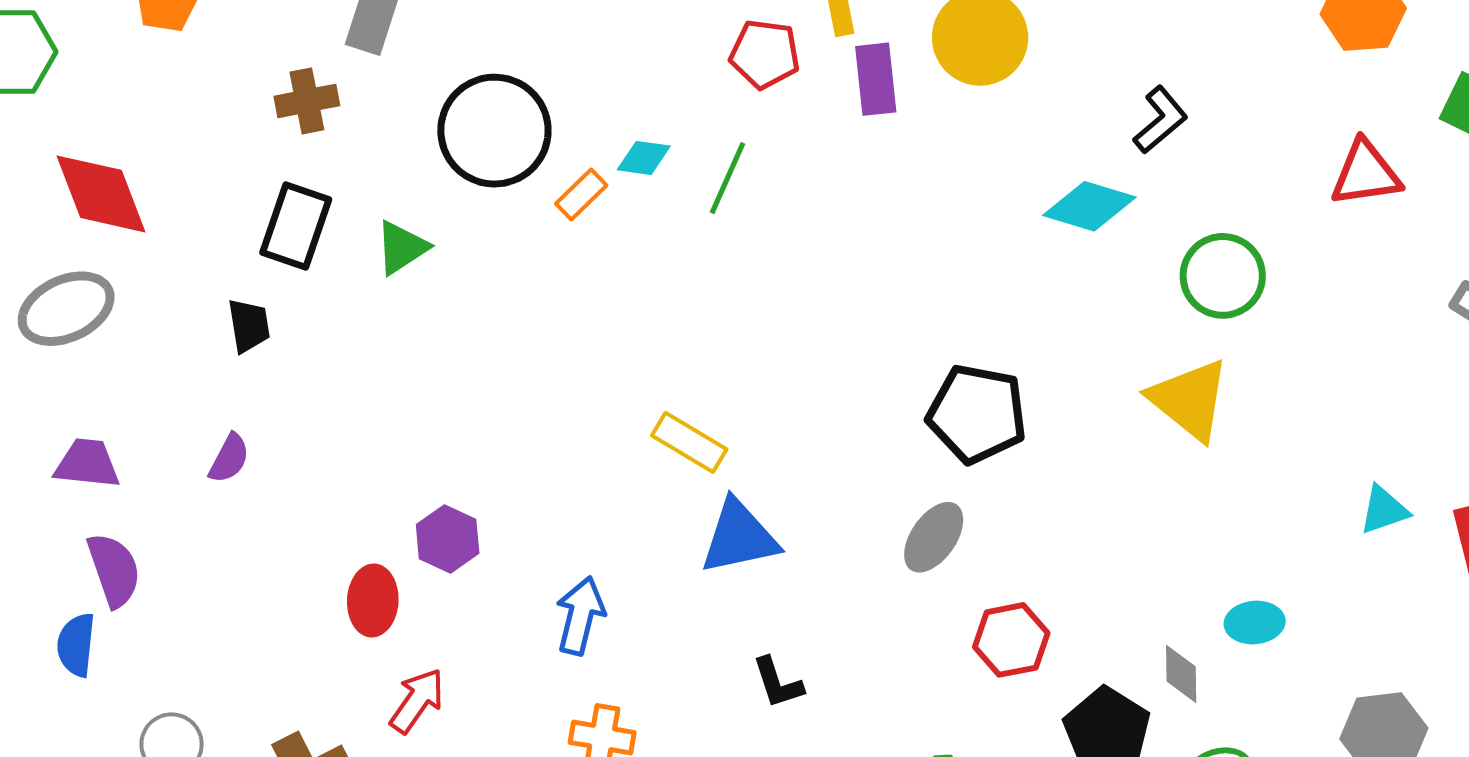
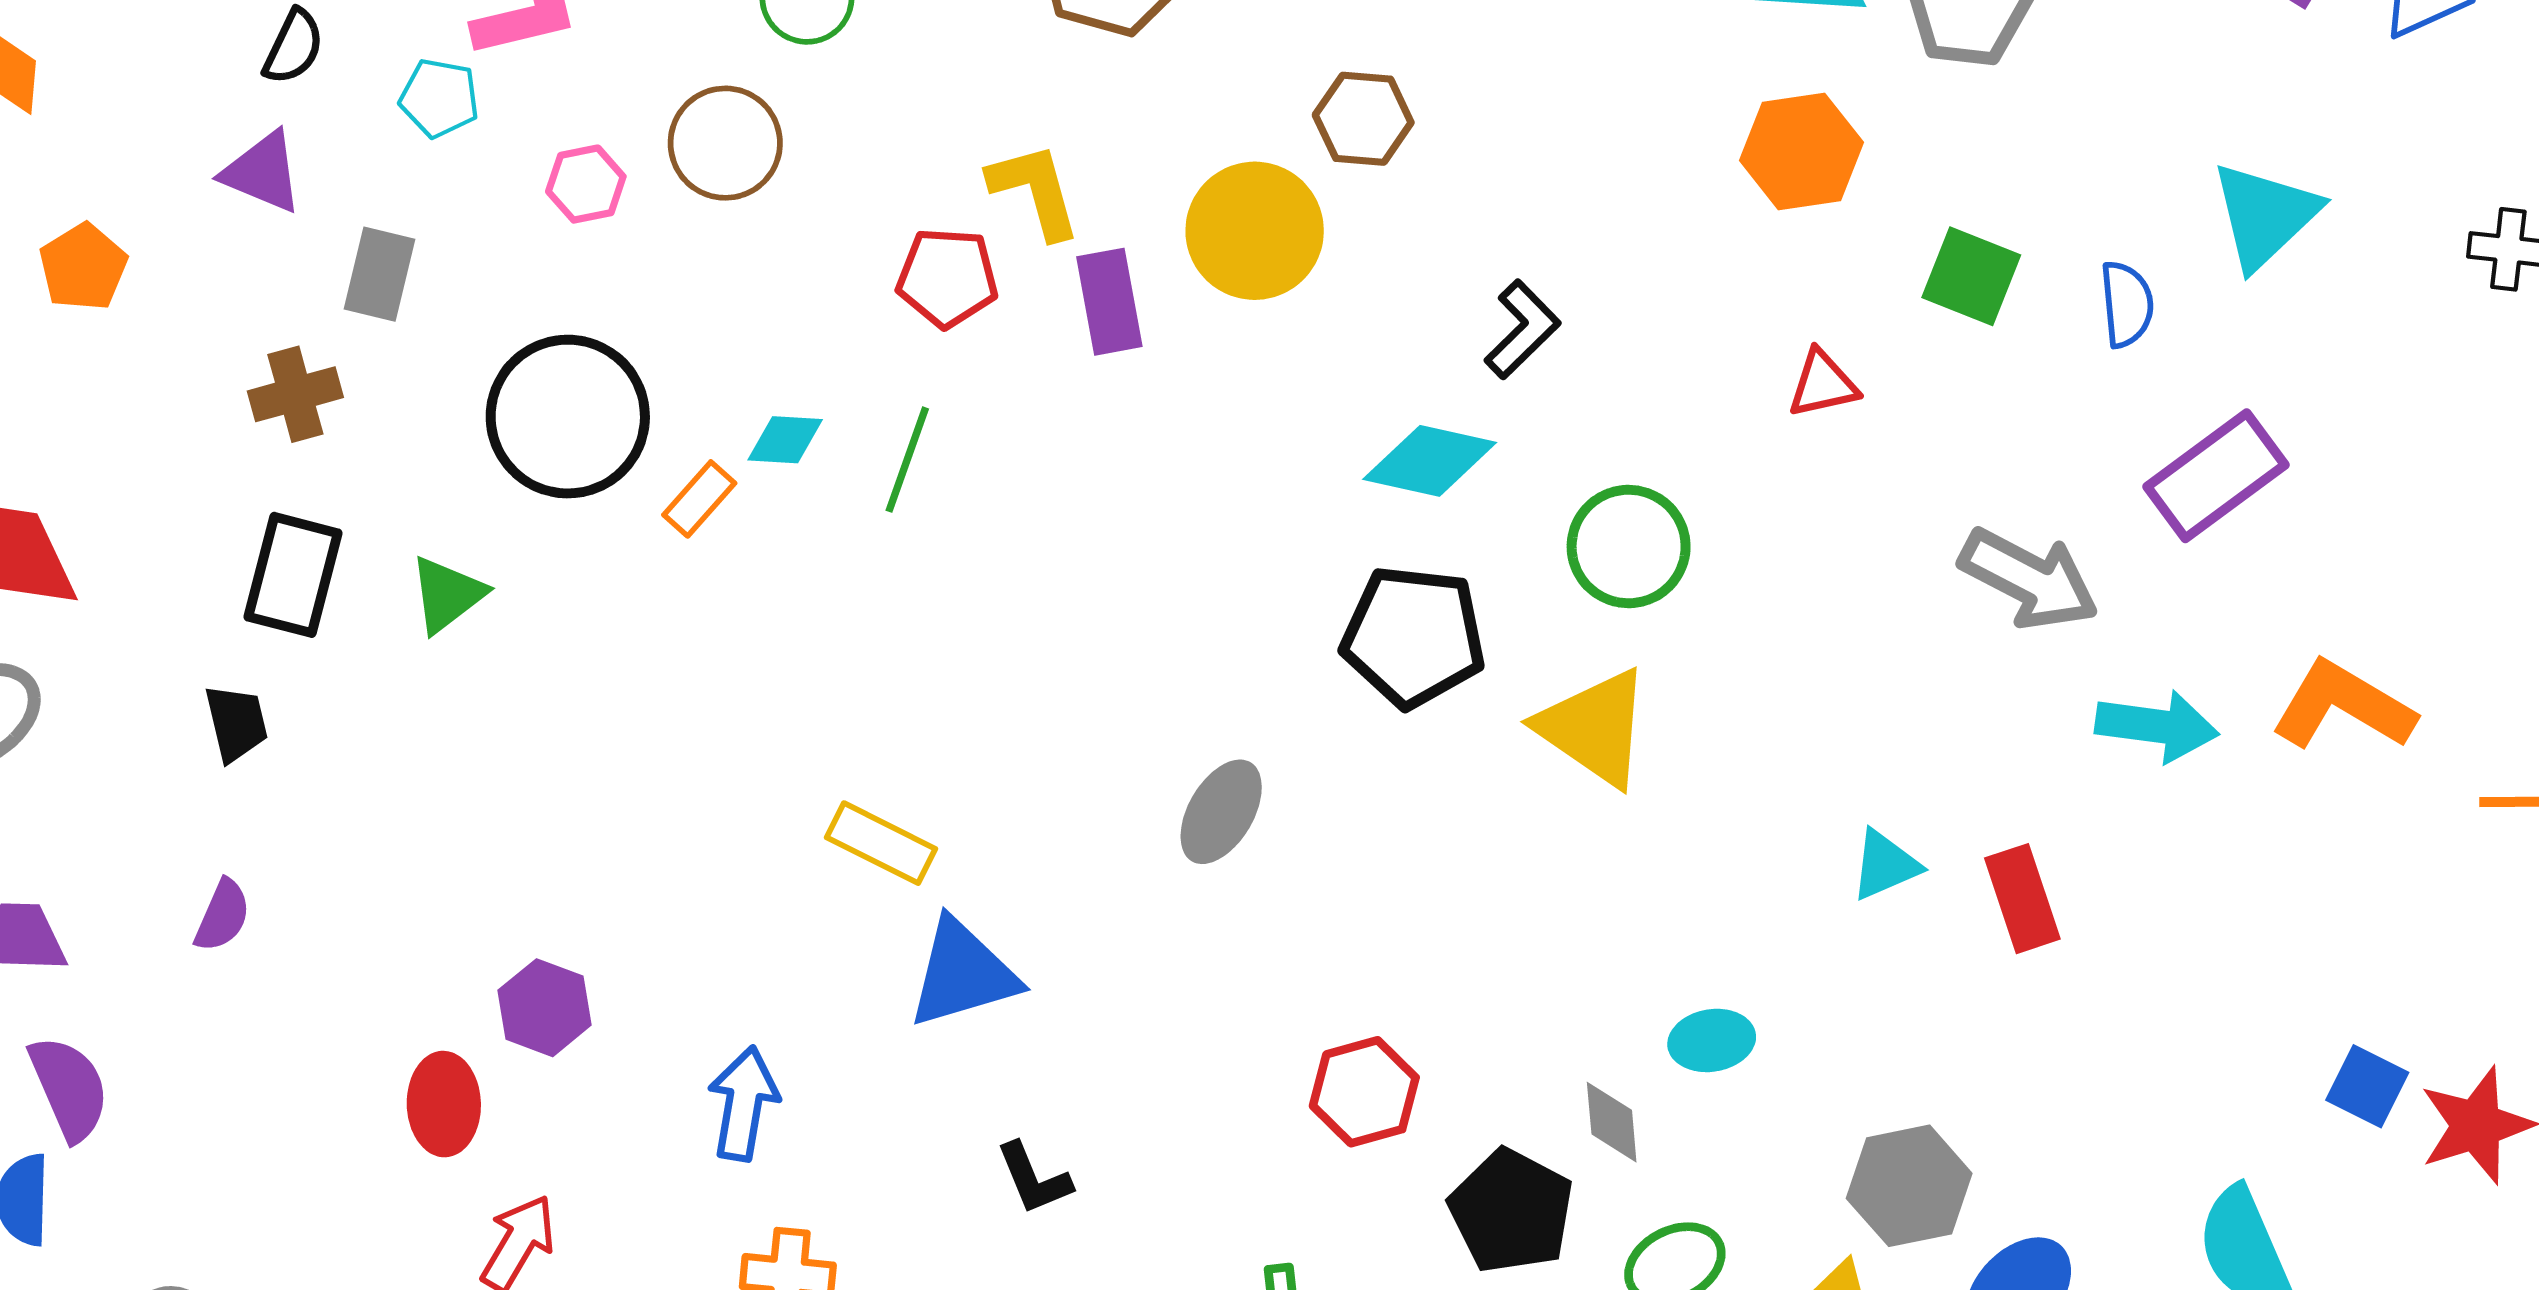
red triangle: (1366, 173) -> (1823, 384), size x0.7
black pentagon: (977, 414) -> (1413, 636), moved
gray ellipse: (934, 537) -> (1221, 812), moved

